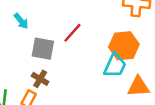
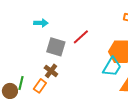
cyan arrow: (21, 21) -> (41, 23), turned -56

